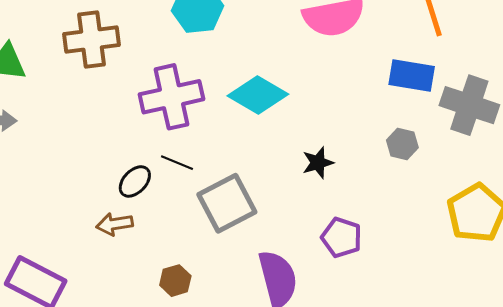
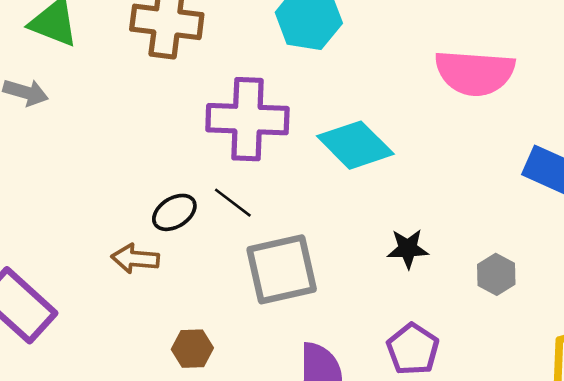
gray hexagon: (402, 144) -> (496, 274), moved

